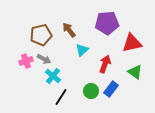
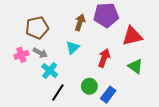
brown arrow: (69, 30) -> (80, 22), moved, turned 56
cyan triangle: (82, 50) -> (73, 48), moved
blue rectangle: (111, 89) -> (108, 95), moved

